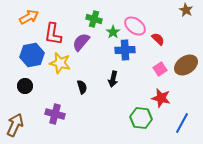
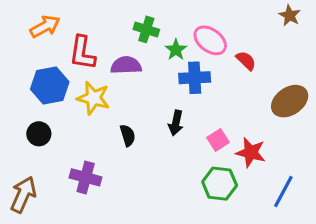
purple semicircle: (81, 42) -> (126, 65), turned 48
pink square: (160, 69) -> (218, 140), moved

